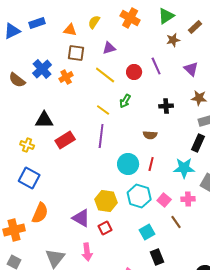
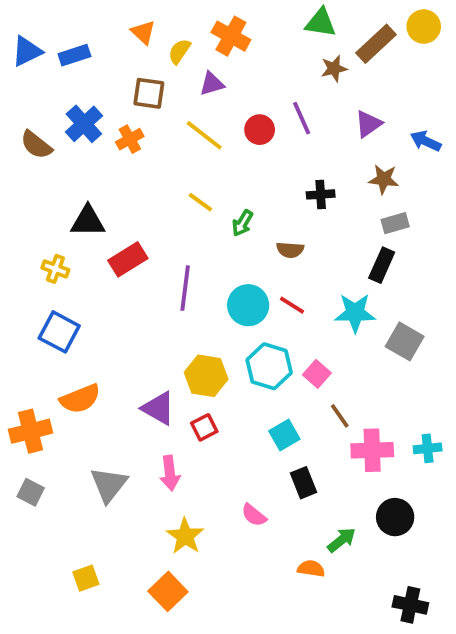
green triangle: (166, 16) -> (321, 23), turned 42
orange cross: (130, 18) -> (231, 36), moved
yellow semicircle: (94, 22) -> (179, 51), moved
blue rectangle: (37, 23) -> (74, 55), moved
brown rectangle: (195, 27) -> (376, 44), size x1.5
orange triangle: (70, 30) -> (143, 32), moved, turned 32
purple triangle: (191, 69) -> (368, 124), turned 42
green arrow: (125, 101) -> (242, 223), moved
purple line: (101, 136) -> (185, 288), moved
red line: (151, 164) -> (292, 305), turned -72
pink cross: (188, 199) -> (372, 450), moved, size x1.5
orange semicircle: (40, 213) -> (80, 399), turned 45

